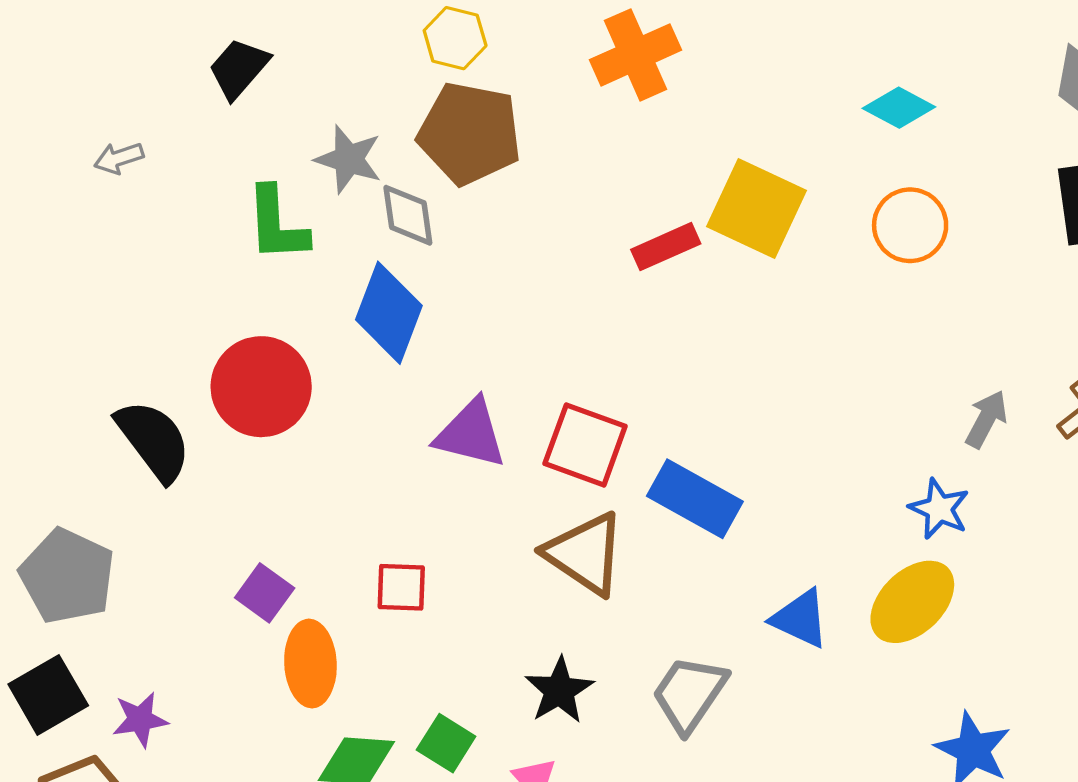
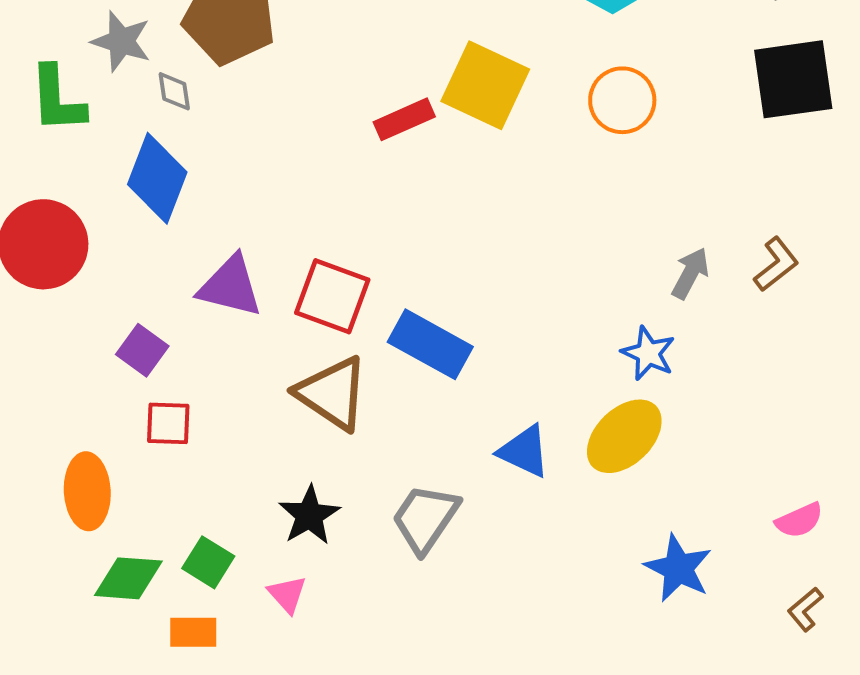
gray diamond: (408, 215) -> (174, 91), size x0.7
purple square: (265, 593) -> (142, 350), moved

